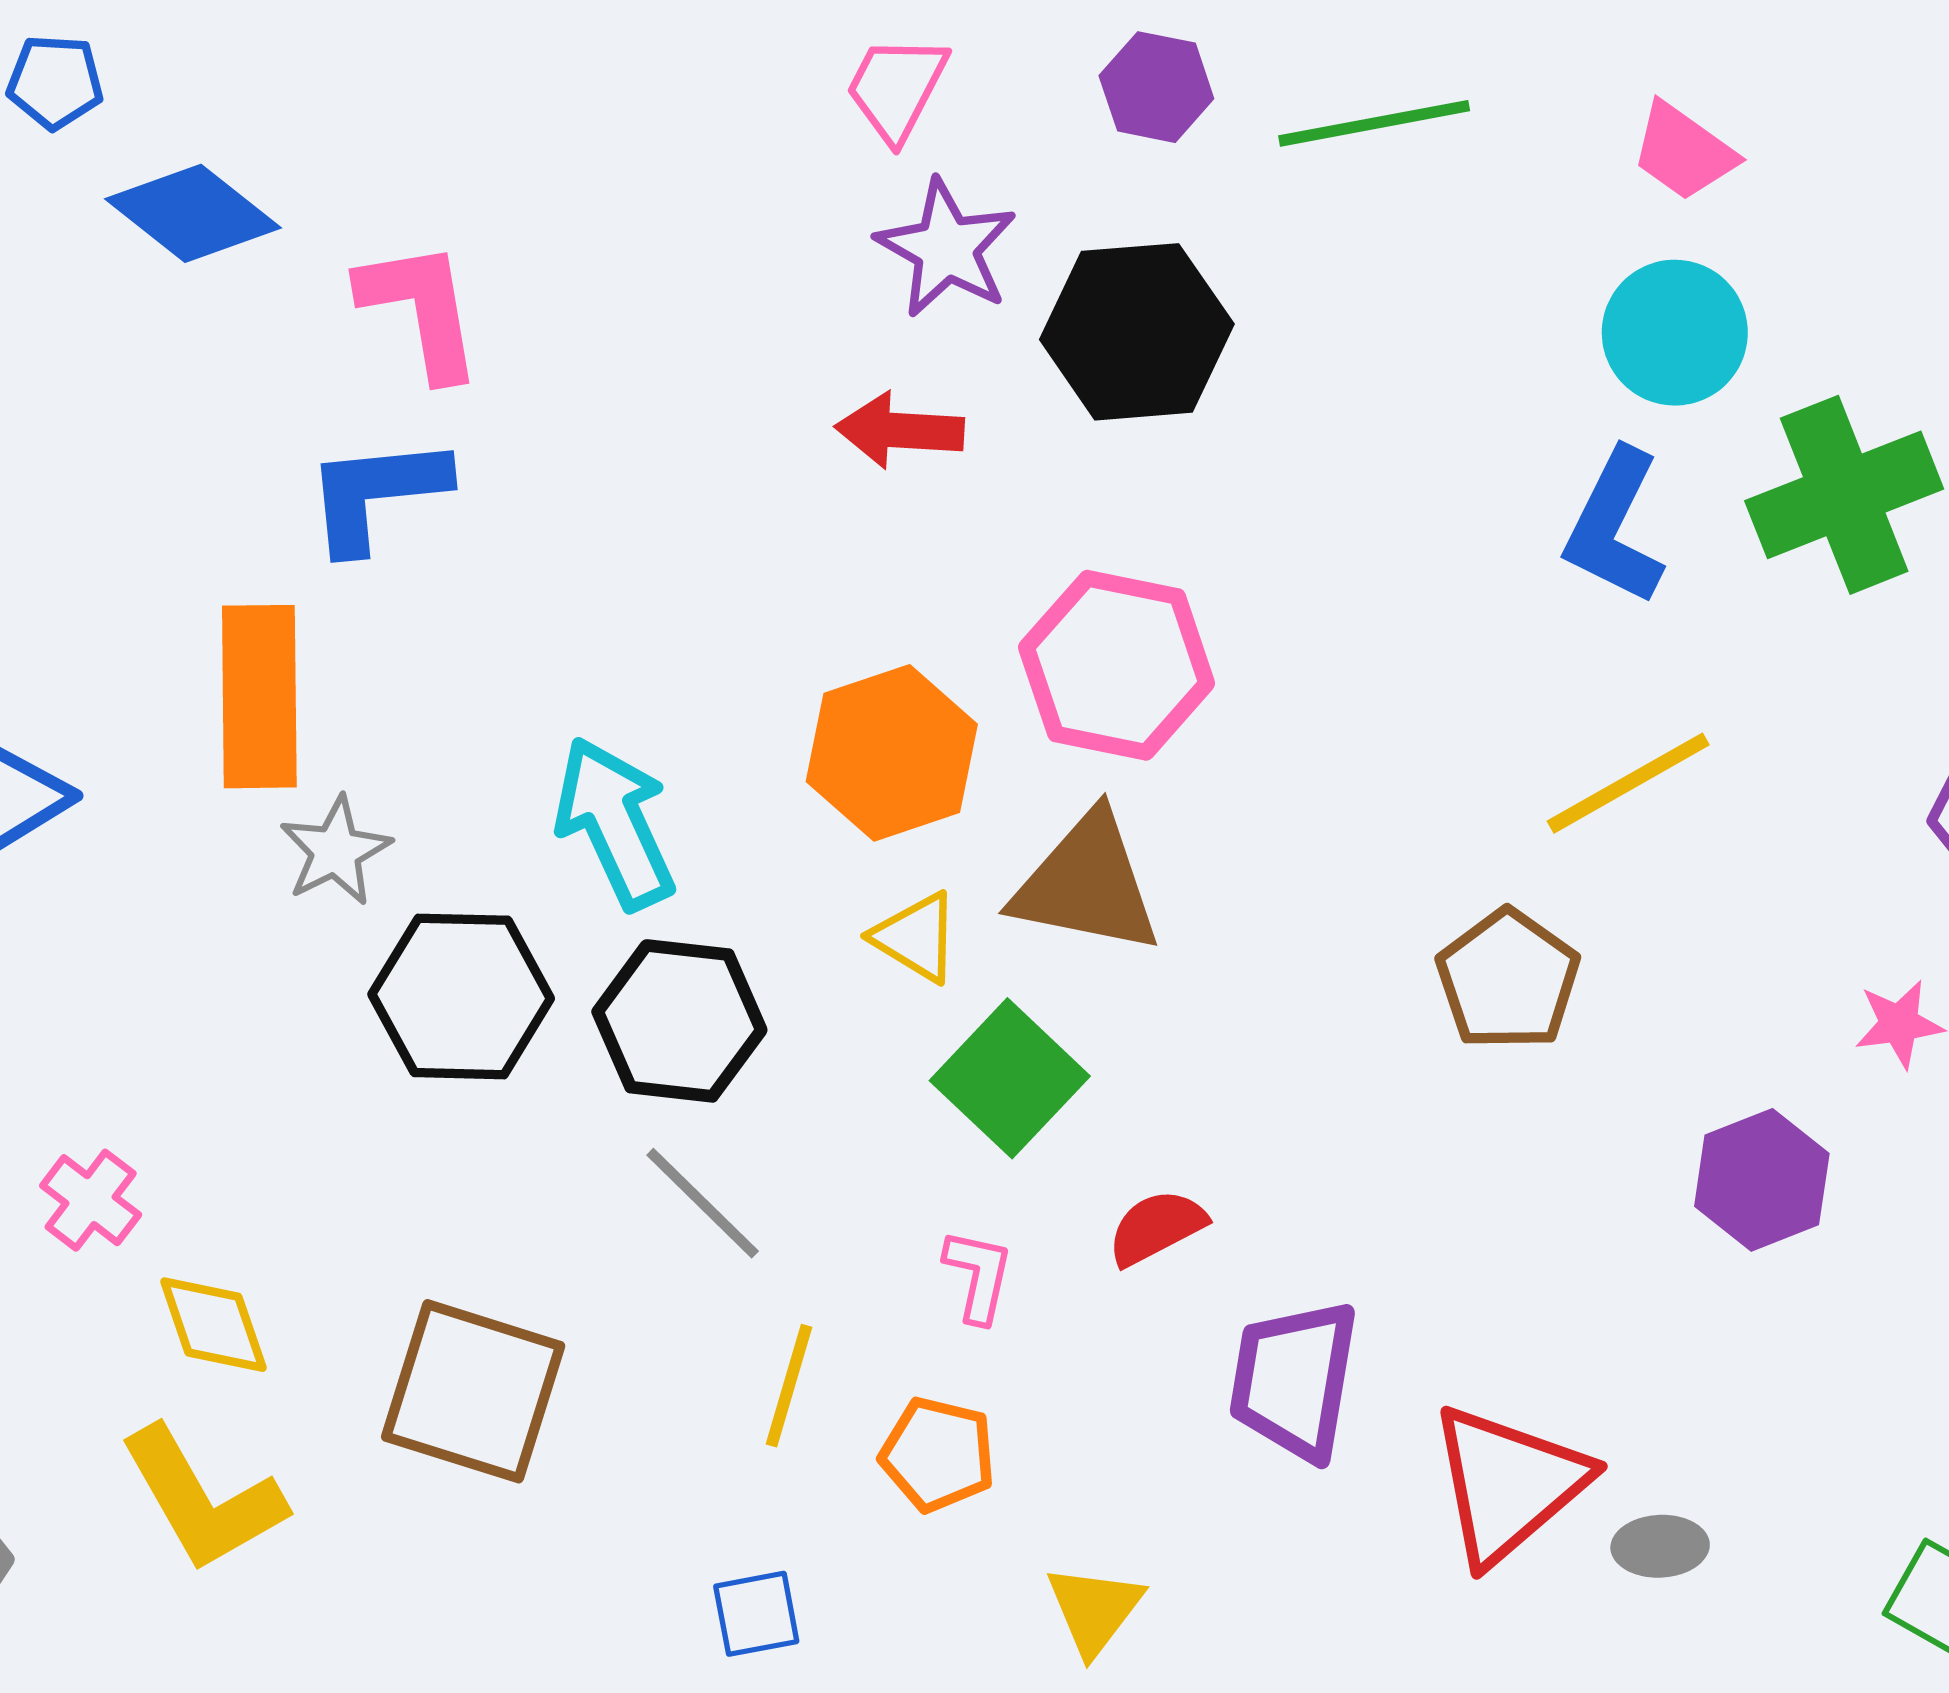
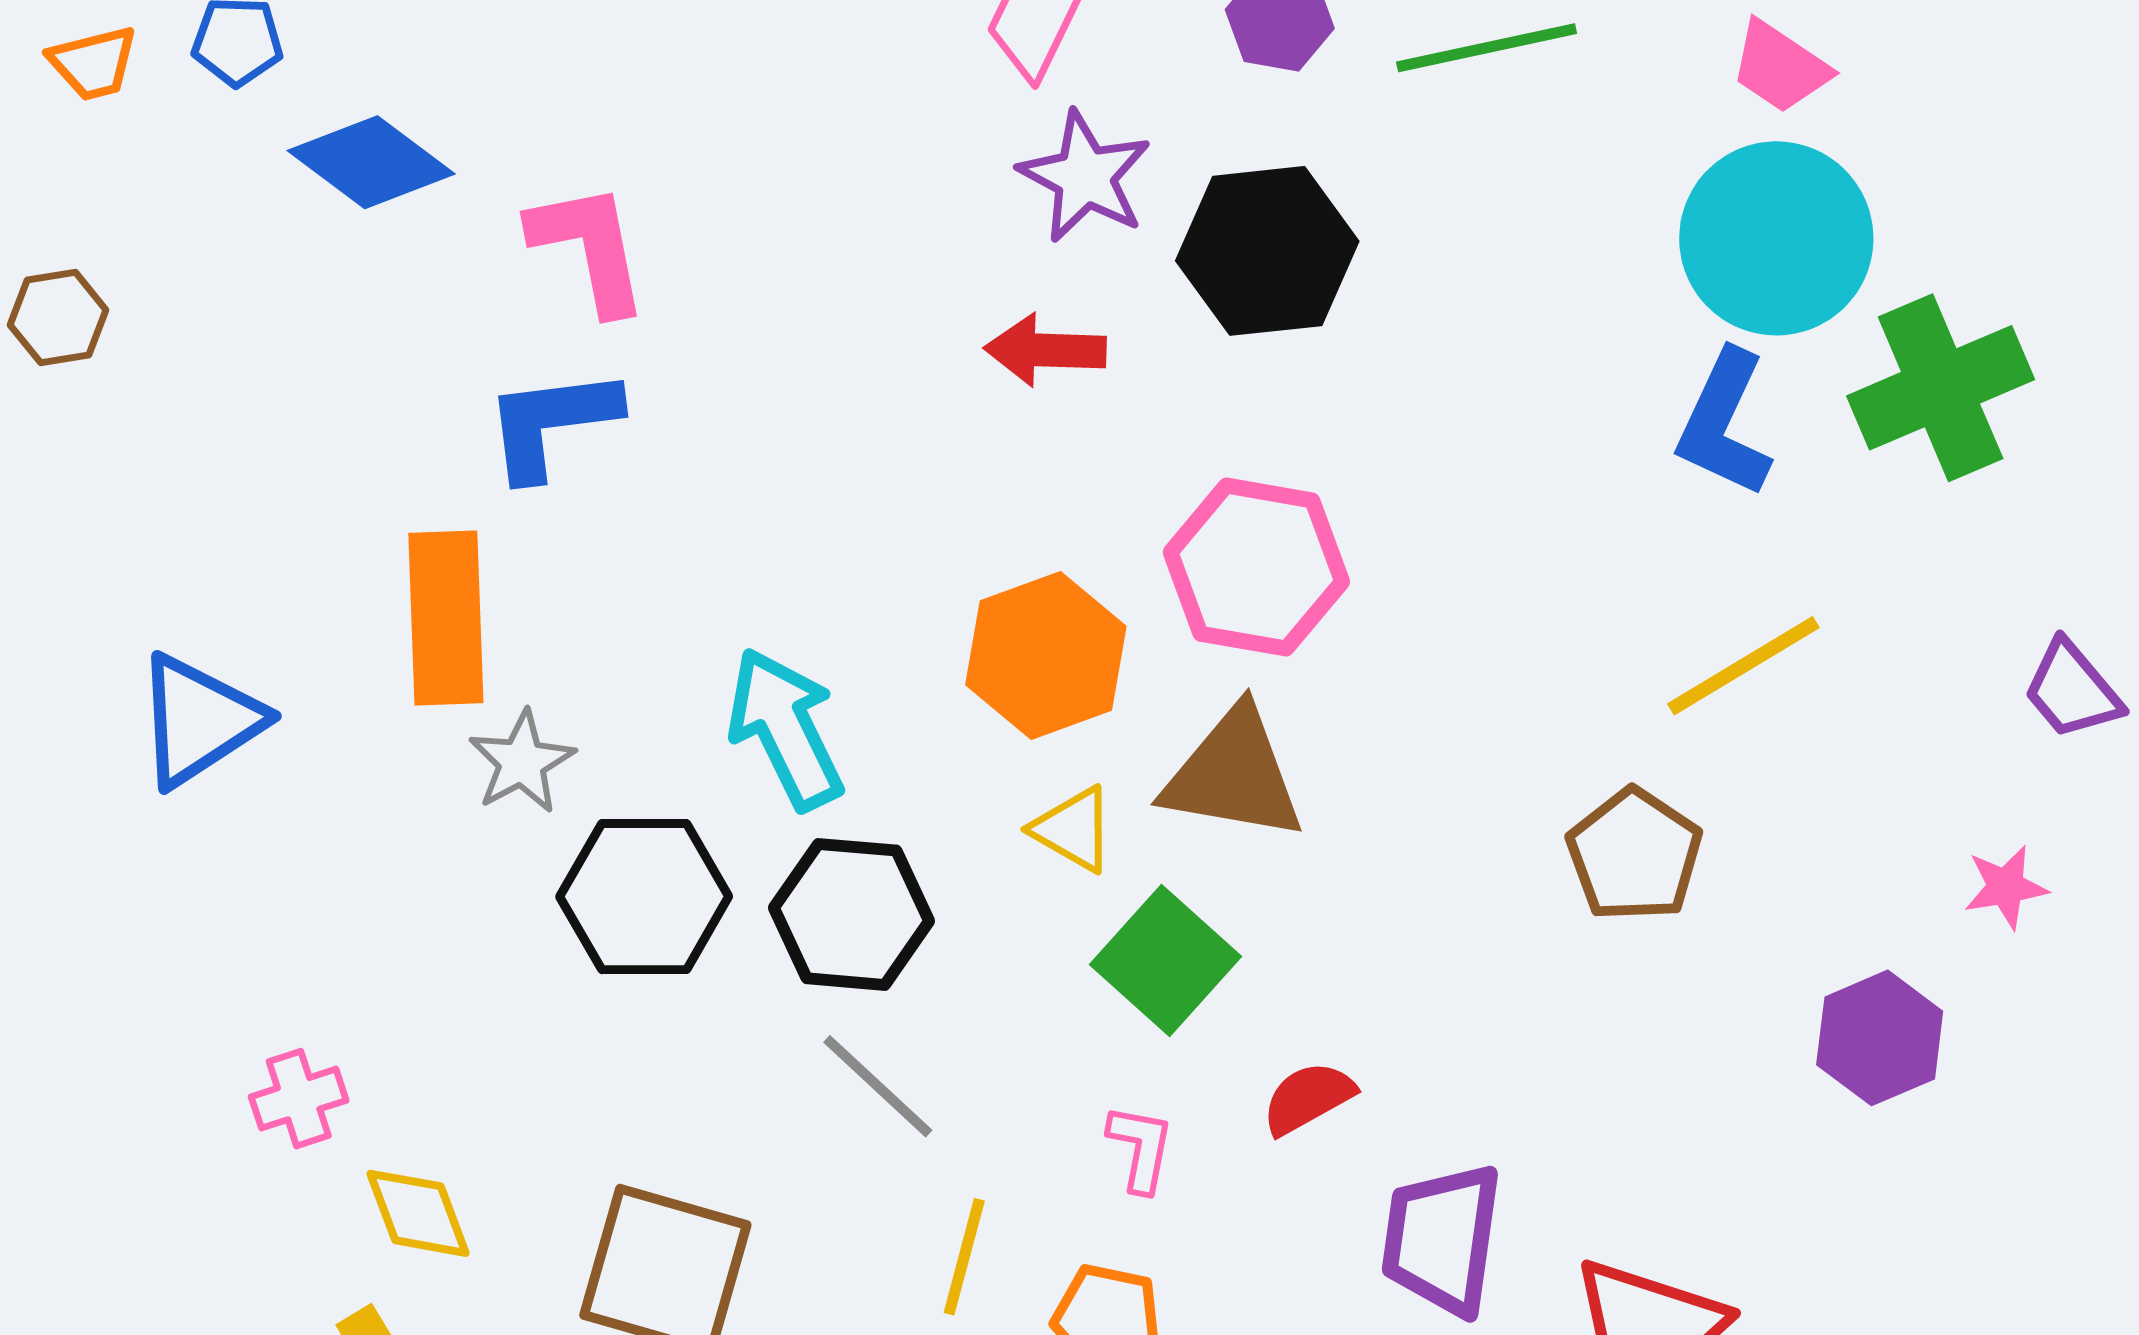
cyan circle: (1675, 333) -> (1776, 238), size x1.4
pink cross: (91, 1200) -> (299, 1099), turned 36

